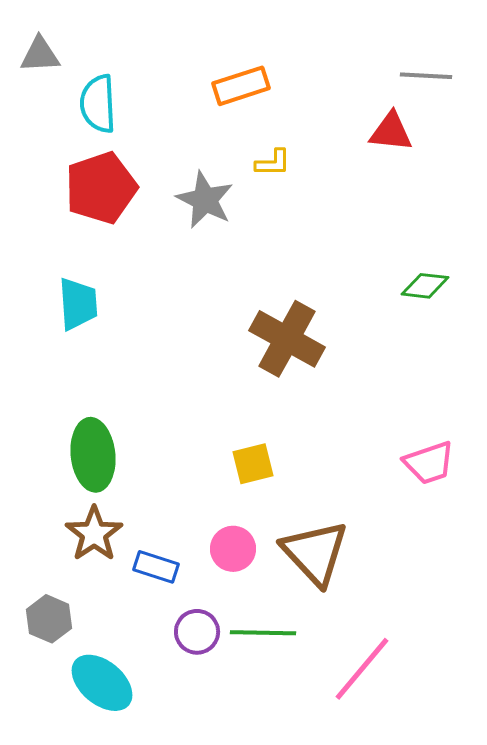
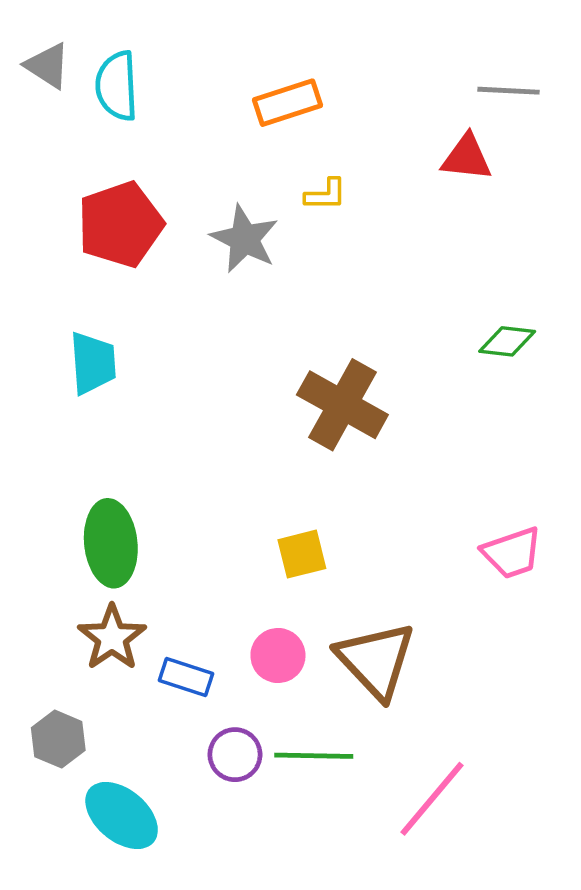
gray triangle: (40, 55) -> (48, 66), turned 36
cyan semicircle: (98, 104) -> (117, 86), moved

